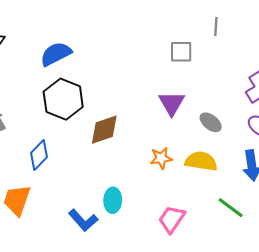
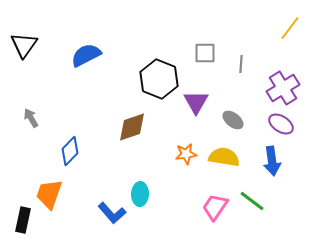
gray line: (216, 26) -> (241, 64), moved
black hexagon: (63, 99) -> (159, 79), moved
pink trapezoid: (172, 219) -> (215, 207), moved

